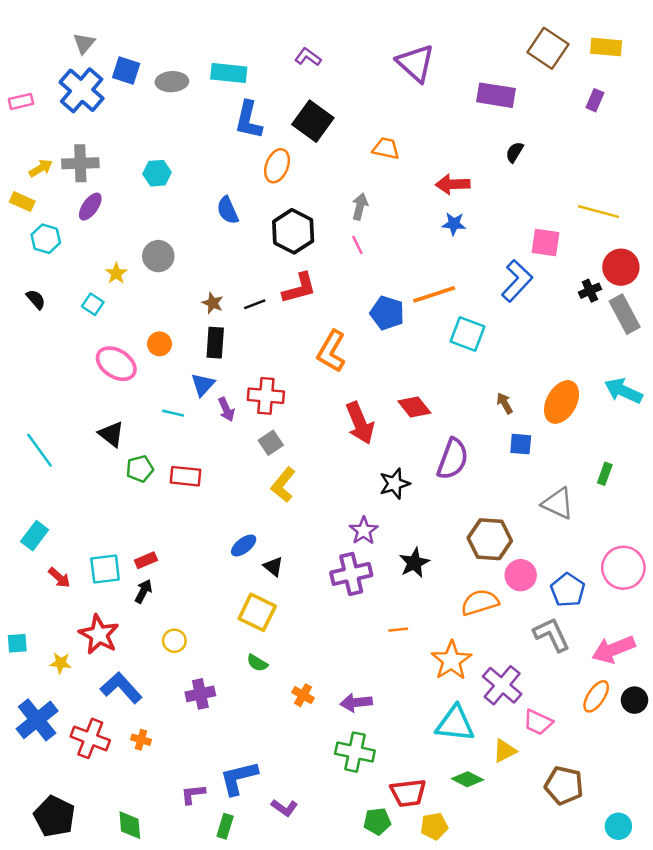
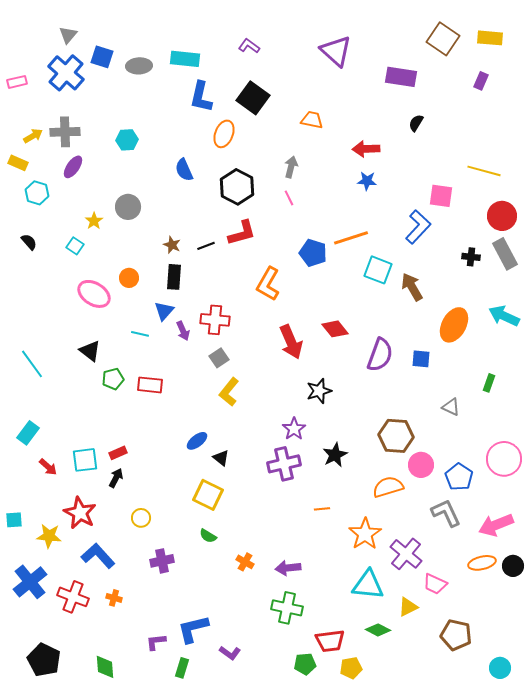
black cross: (590, 291) -> (471, 257), moved, turned 30
brown arrow: (505, 403) -> (412, 287), moved, size x1.6
purple semicircle: (453, 459) -> (380, 355), moved
gray triangle: (558, 503) -> (451, 407), size x0.7
yellow star: (61, 663) -> (49, 536), size x1.4
orange ellipse: (596, 696) -> (482, 563), turned 44

